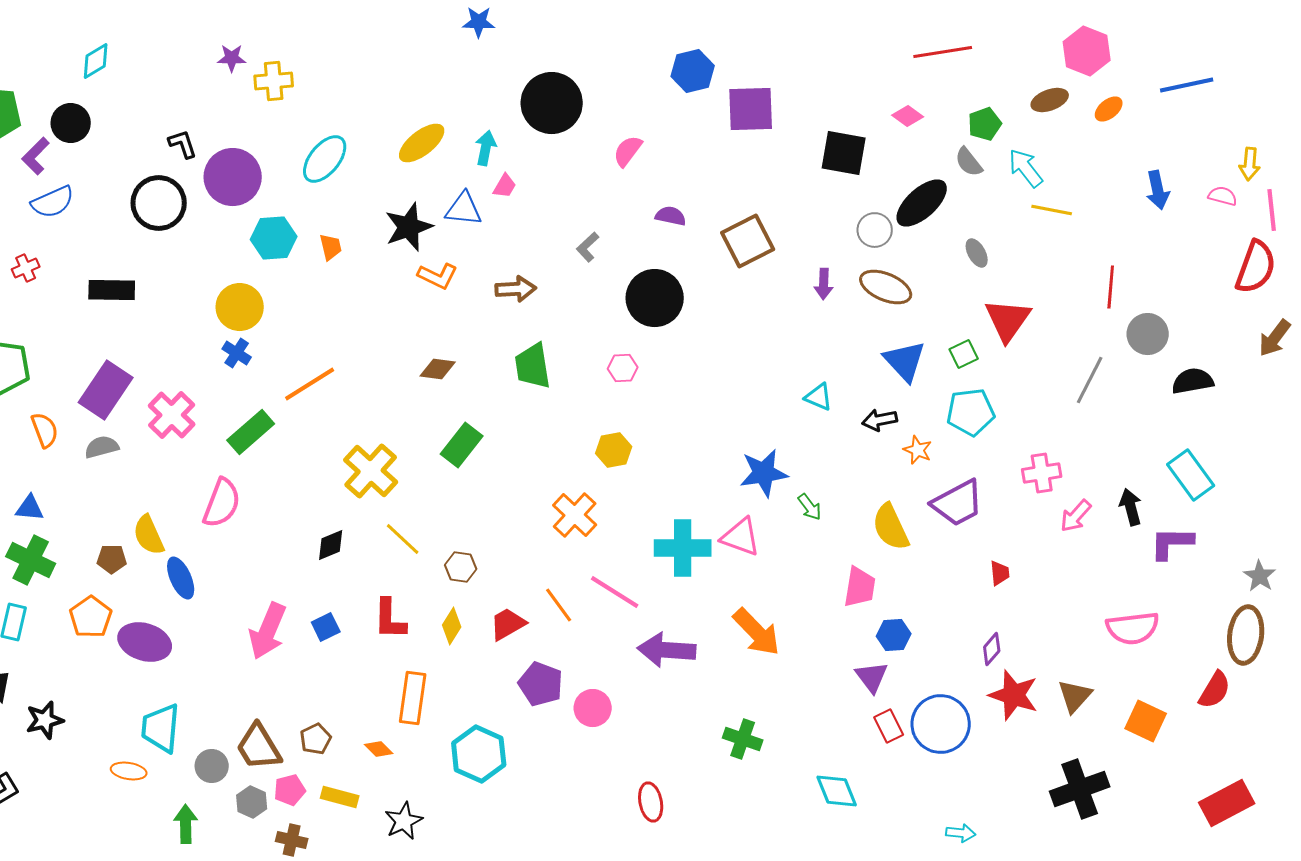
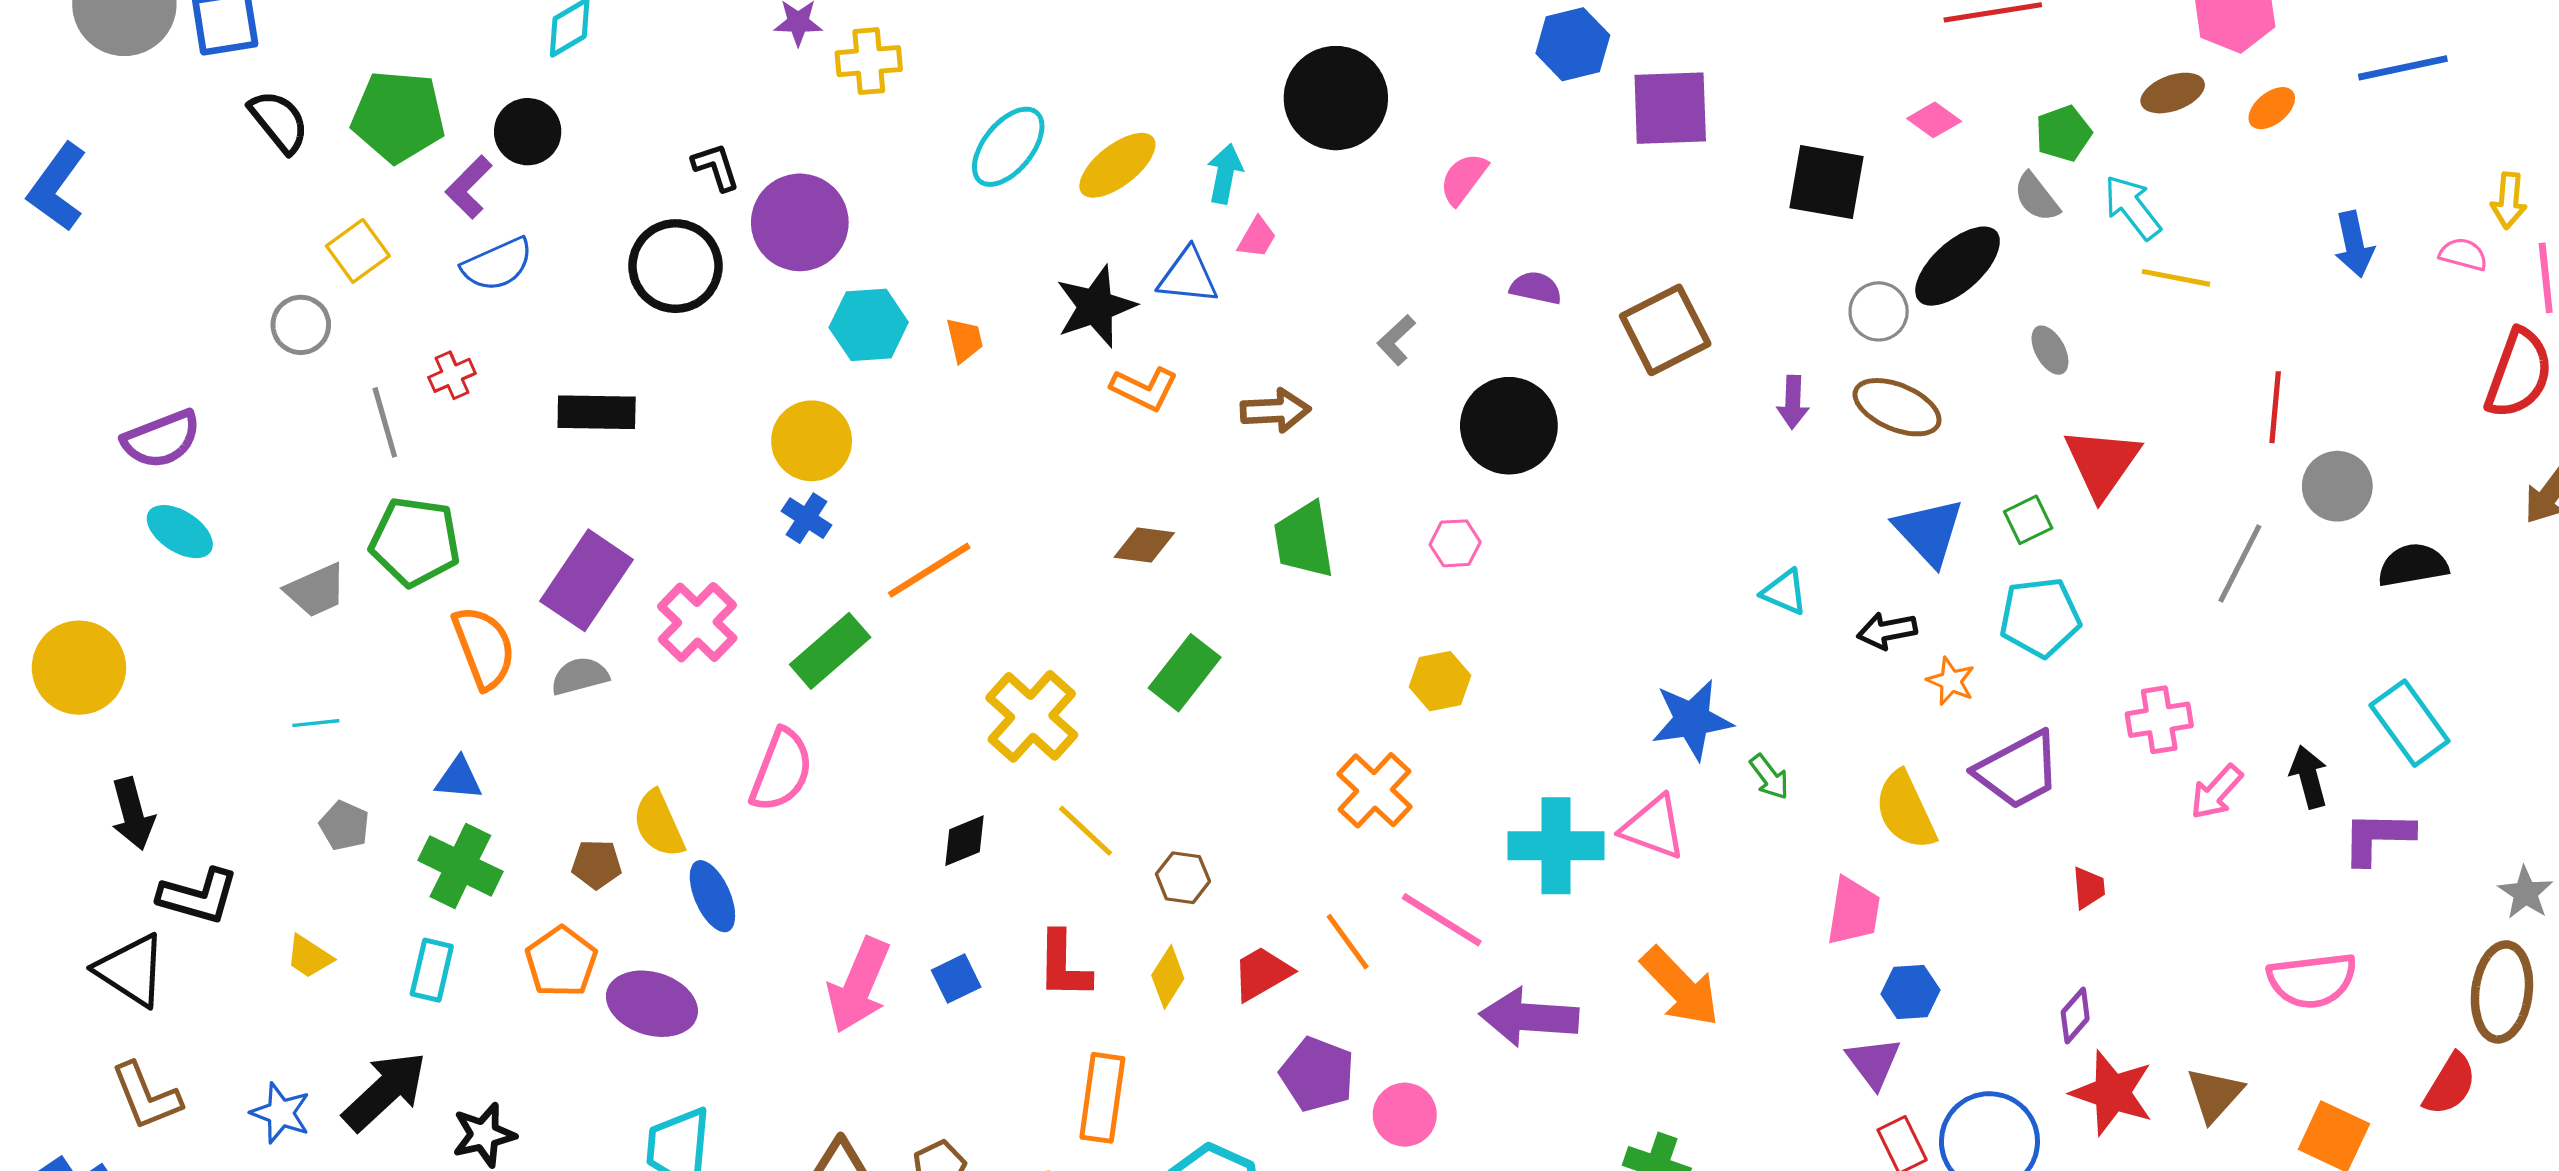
cyan ellipse: (325, 159) -> (1008, 147), moved
orange semicircle: (45, 430) -> (484, 648), size x1.4

